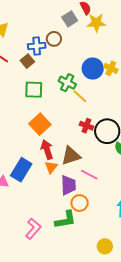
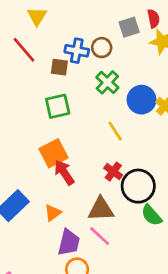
brown square: (27, 61) -> (59, 67), turned 32
green cross: (67, 83) -> (107, 82), moved
green square: (34, 90) -> (58, 106), turned -30
red arrow: (47, 149) -> (64, 172), moved, turned -30
brown triangle: (71, 156) -> (101, 209), moved

